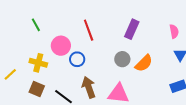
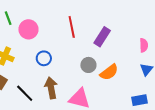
red line: (89, 30) -> (72, 27), moved
pink circle: (61, 46) -> (28, 29), moved

